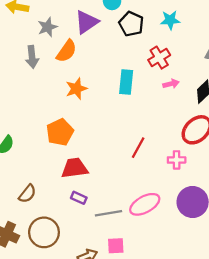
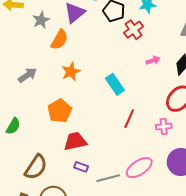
gray arrow: (32, 57) -> (27, 75), moved, turned -114
red cross: (159, 58) -> (133, 30), moved
cyan rectangle: (126, 82) -> (115, 84), moved, turned -35
brown semicircle: (27, 194) -> (36, 167), size x1.5

